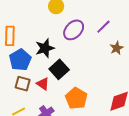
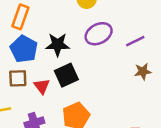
blue pentagon: (20, 60) -> (24, 49), turned -30
brown square: (23, 84) -> (18, 78), turned -35

